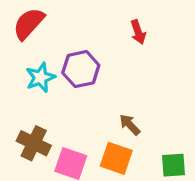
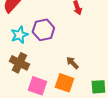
brown cross: (34, 143) -> (19, 63), moved

